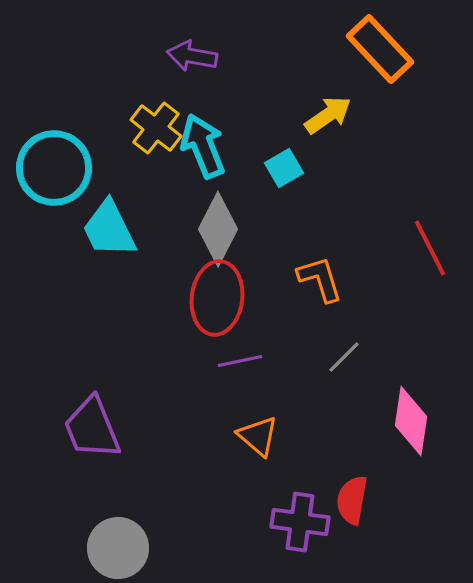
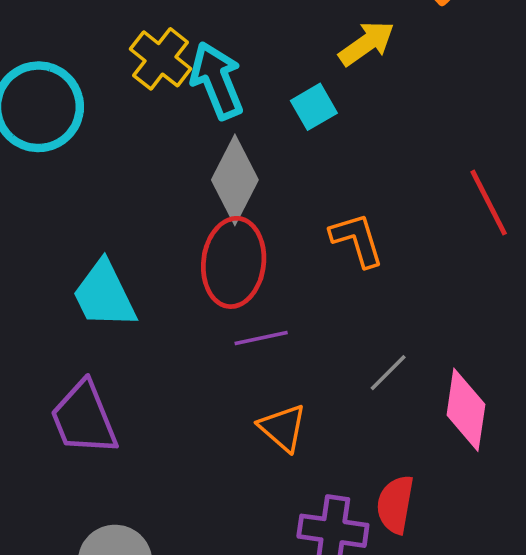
cyan trapezoid: (109, 229) -> (104, 295), moved
gray line: (344, 357) -> (388, 373), moved

